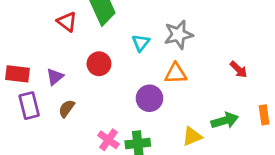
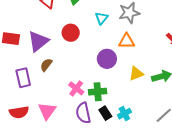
purple triangle: (55, 77) -> (38, 41), size x1.6
purple rectangle: (29, 106) -> (23, 78), moved
yellow triangle: (192, 136) -> (136, 73), moved

